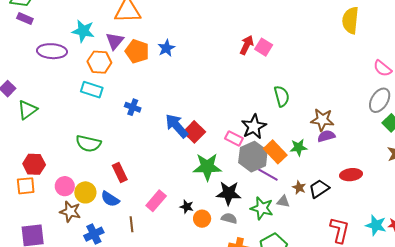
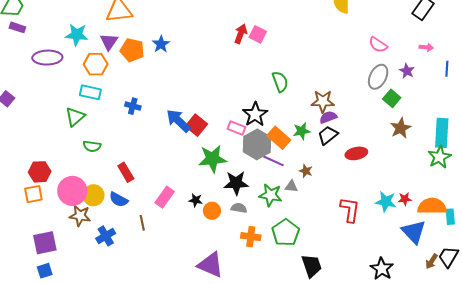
green triangle: (27, 110) -> (75, 117), moved
green semicircle: (88, 144) -> (92, 146), size x0.7
pink circle: (65, 186) -> (72, 191), size x1.5
black trapezoid: (319, 189) -> (328, 135), moved

